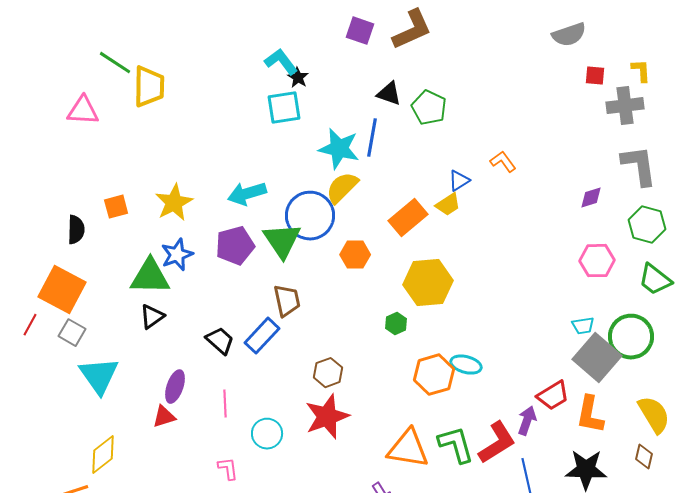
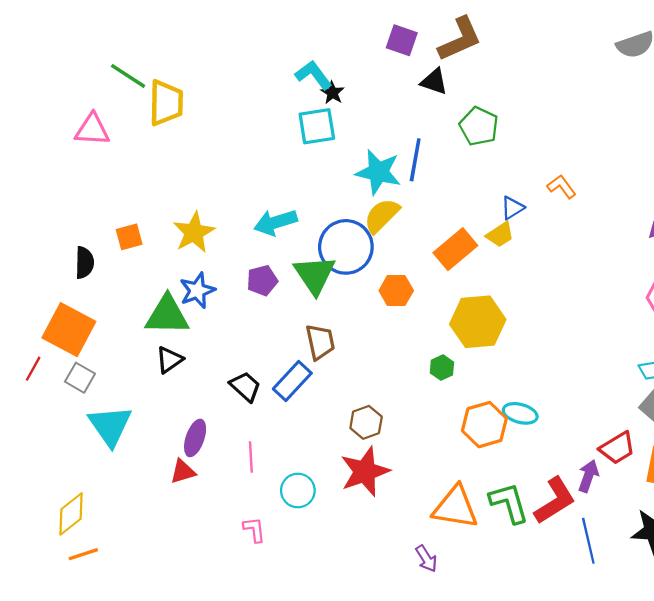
black triangle: (389, 94) -> (434, 82), moved
purple pentagon: (235, 246) -> (262, 280), size x0.7
yellow diamond: (103, 455) -> (71, 514), moved

